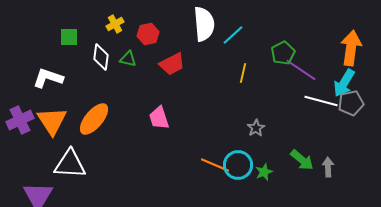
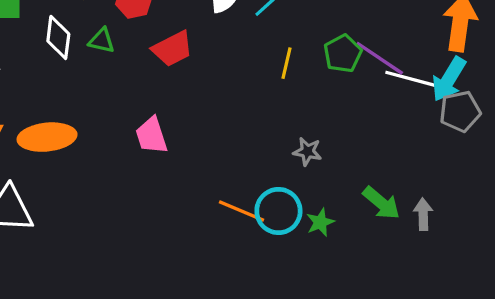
green pentagon: (283, 53) -> (343, 53), moved
white line: (321, 101) -> (412, 79), moved
orange ellipse: (94, 119) -> (47, 137), turned 44
gray star: (256, 128) -> (307, 152), turned -30

